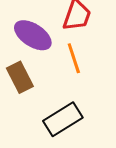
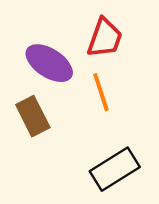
black rectangle: (63, 119) -> (115, 169), moved

